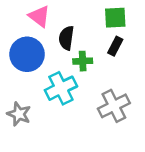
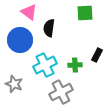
black rectangle: (115, 46) -> (97, 55), moved
green cross: (83, 61) -> (75, 65), moved
gray cross: (114, 106) -> (61, 92), moved

